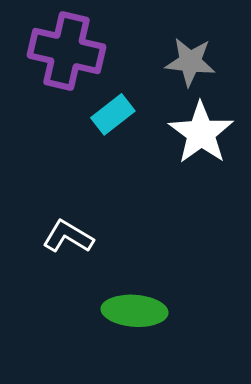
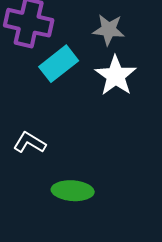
cyan rectangle: (113, 114) -> (59, 64), size x1.4

